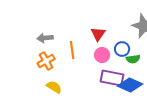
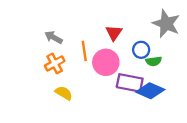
gray arrow: (45, 38) -> (53, 37), turned 35
pink circle: (102, 55) -> (106, 62), moved, size x1.5

